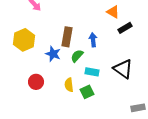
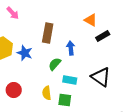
brown rectangle: (67, 37) -> (48, 33), moved
blue star: (53, 54) -> (25, 53), moved
green square: (87, 92) -> (65, 100), turned 32

